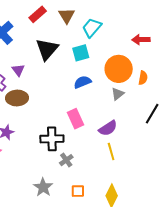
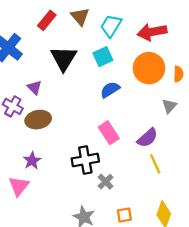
red arrow: (141, 40) -> (152, 32), moved, size x1.4
gray triangle: (118, 94) -> (169, 106), moved

